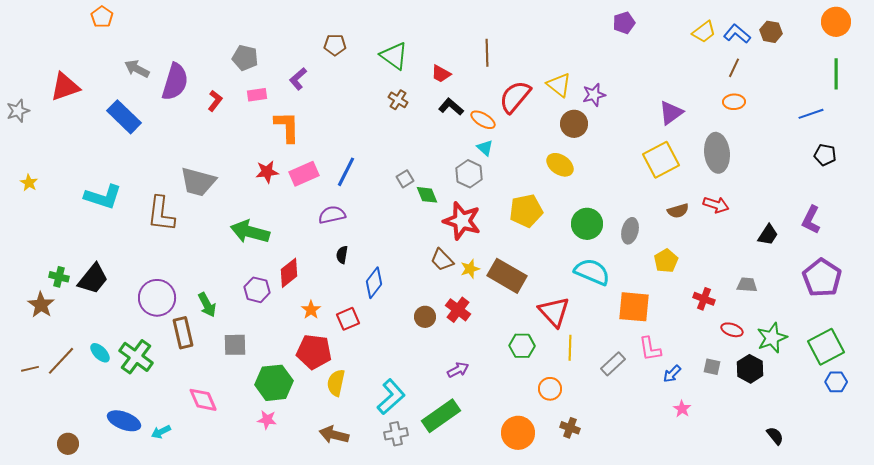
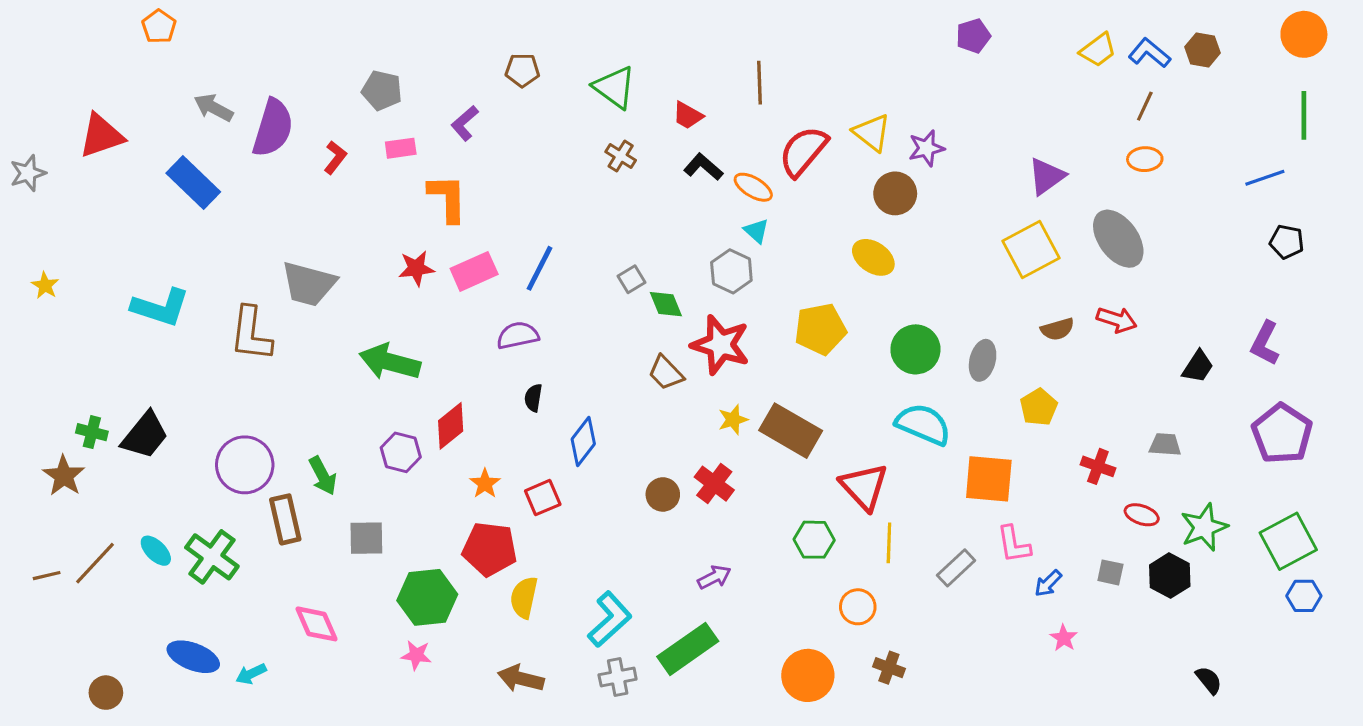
gray ellipse: (717, 153) -> (1118, 239), turned -30
brown trapezoid: (442, 260) -> (666, 373), moved

